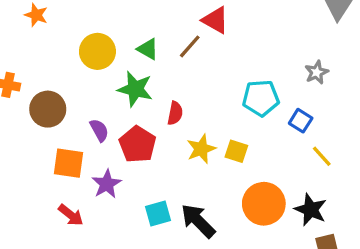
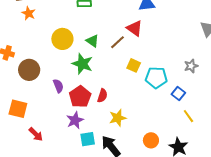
red semicircle: (175, 113) -> (102, 96), moved
yellow star: (201, 149) -> (118, 118), moved
yellow square: (236, 151) -> (134, 65), moved
orange square: (68, 163) -> (18, 109), moved
purple star: (107, 184) -> (75, 120), moved
orange circle: (264, 204) -> (151, 140), size x0.6

